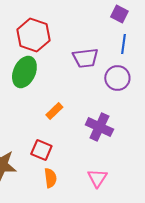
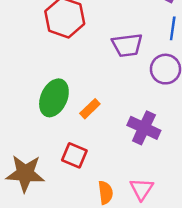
green ellipse: (24, 72) -> (54, 98), moved
orange semicircle: (50, 178) -> (106, 193), moved

